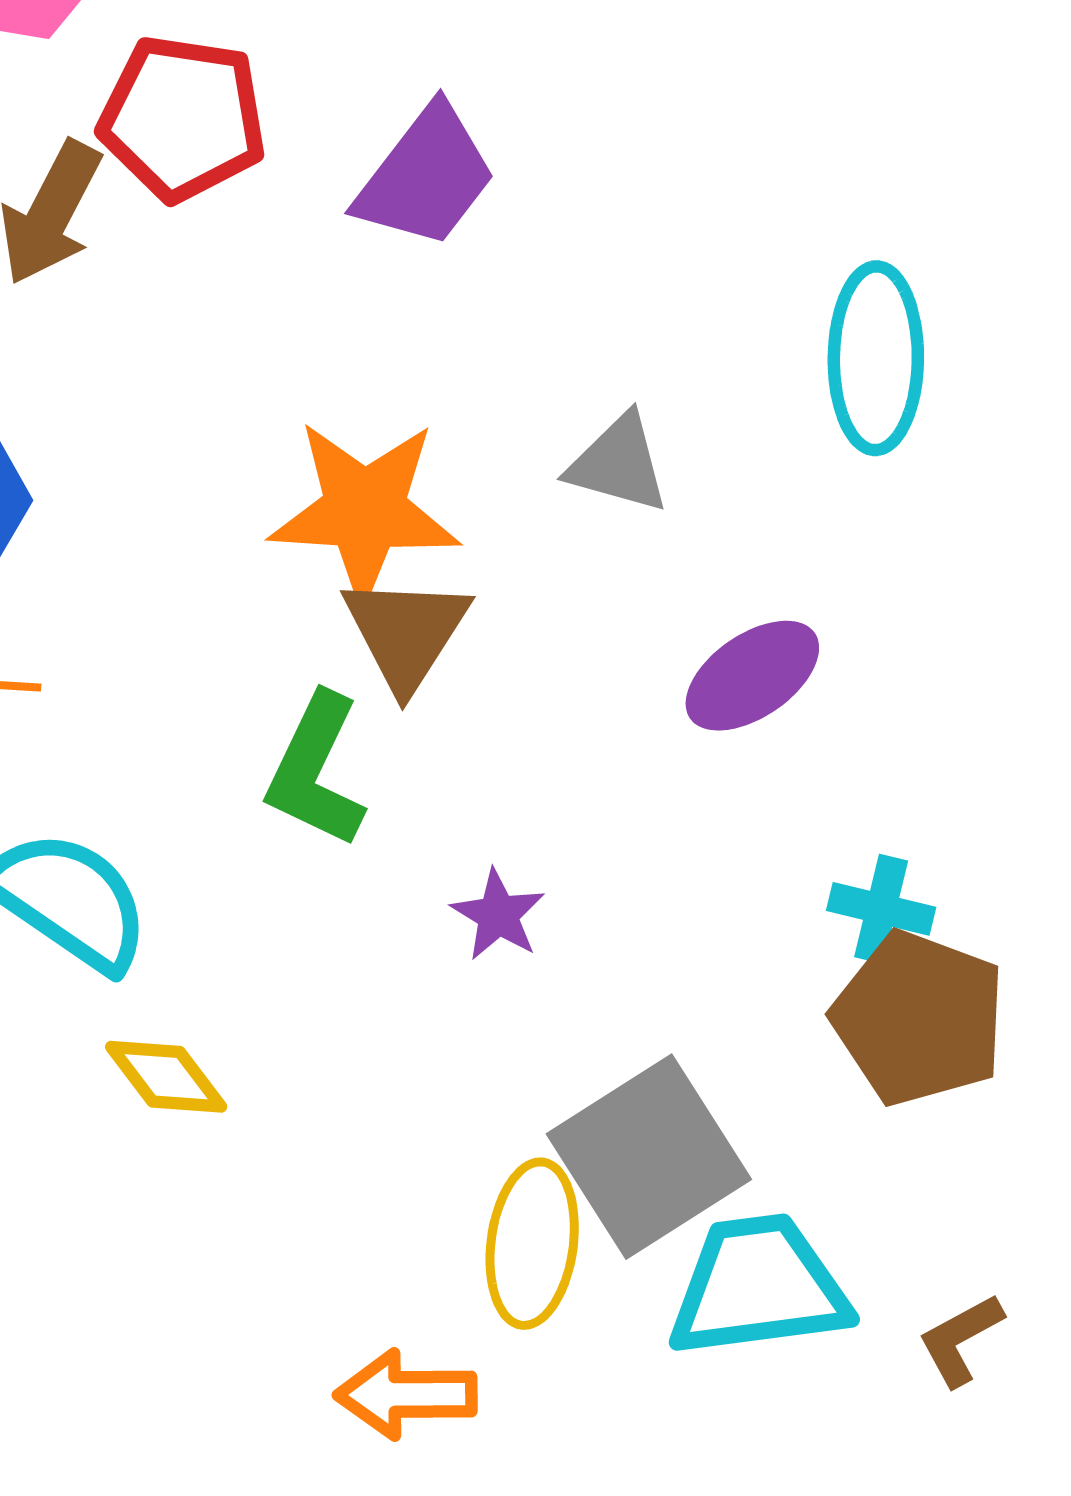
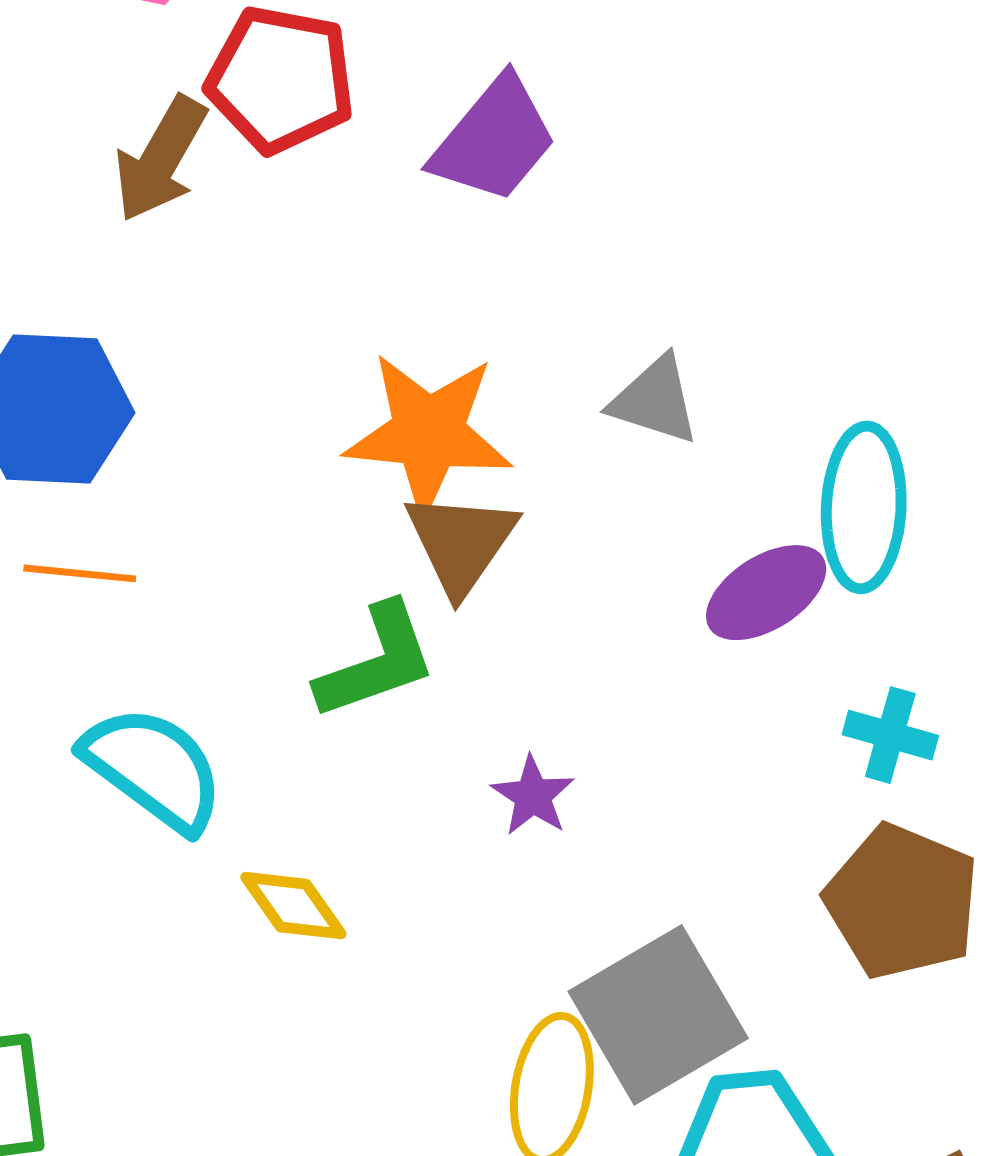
cyan ellipse: (876, 358) -> (864, 507), moved
green L-shape: (316, 770) -> (376, 662), turned -137
cyan cross: (881, 909) -> (890, 735), moved
yellow diamond: (166, 1077) -> (293, 906), moved

